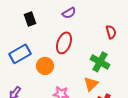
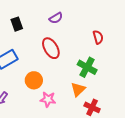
red ellipse: (64, 43) -> (51, 48), turned -50
orange circle: (45, 66) -> (34, 80), moved

